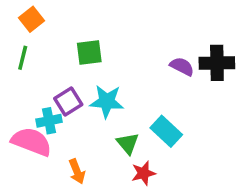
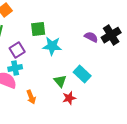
black cross: (217, 63) -> (111, 35), turned -30
purple square: (68, 101) -> (17, 50), moved
cyan star: (107, 101) -> (52, 46), moved

